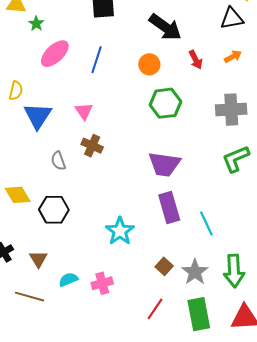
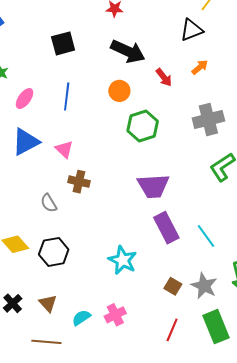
pink ellipse: (55, 54) -> (25, 99), size x0.7
blue triangle: (38, 116) -> (26, 142), moved, turned 40

